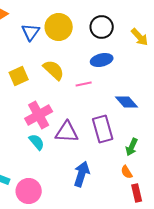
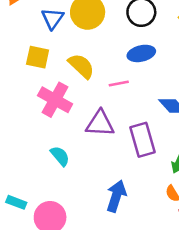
yellow square: (19, 76) -> (38, 57), moved, turned 36
pink cross: (39, 115) -> (55, 100), moved, turned -32
purple triangle: (67, 132) -> (100, 123), moved

